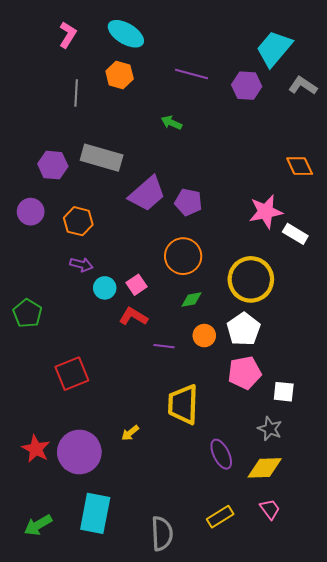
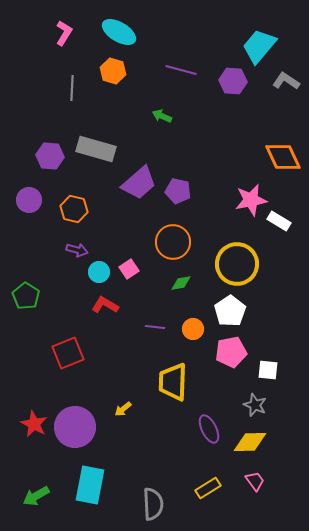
orange diamond: (300, 166) -> (283, 157), size x1.4
red L-shape: (133, 316) -> (105, 305), moved
orange circle: (204, 336) -> (193, 329), moved

